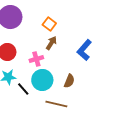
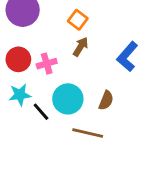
pink cross: (36, 59) -> (47, 64), moved

